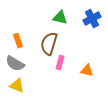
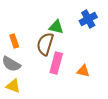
green triangle: (60, 18) -> (56, 27), moved
pink rectangle: (60, 63) -> (56, 63), size x1.5

